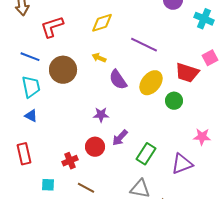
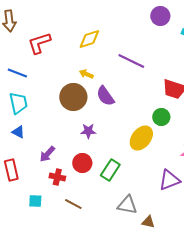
brown circle: (63, 70) -> (73, 97), moved
yellow ellipse: (151, 83) -> (141, 138), moved
purple arrow: (120, 138) -> (47, 154), moved
green rectangle: (146, 154) -> (110, 170), moved
red cross: (70, 161) -> (57, 177), turned 35

